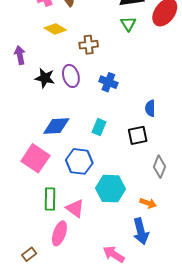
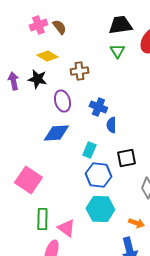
black star: (45, 78) -> (37, 79), moved
blue semicircle: (150, 108) -> (111, 125), moved
blue diamond: (56, 126) -> (56, 133), moved
blue hexagon: (79, 161) -> (98, 175), moved

